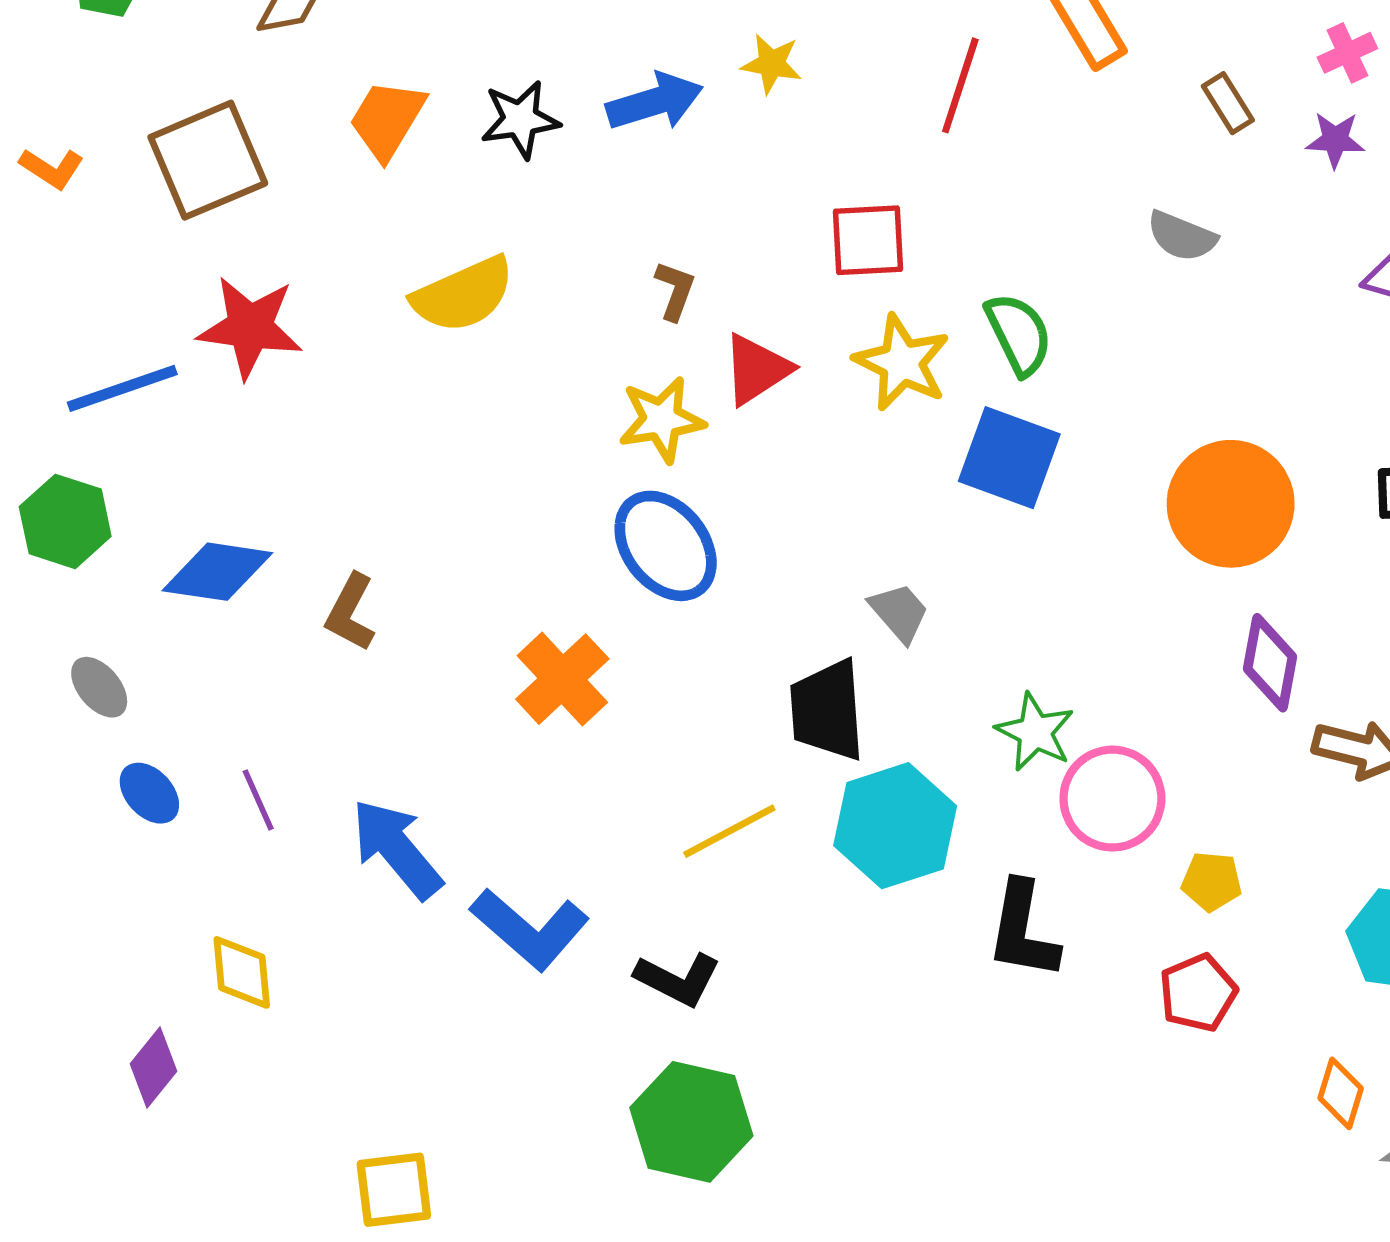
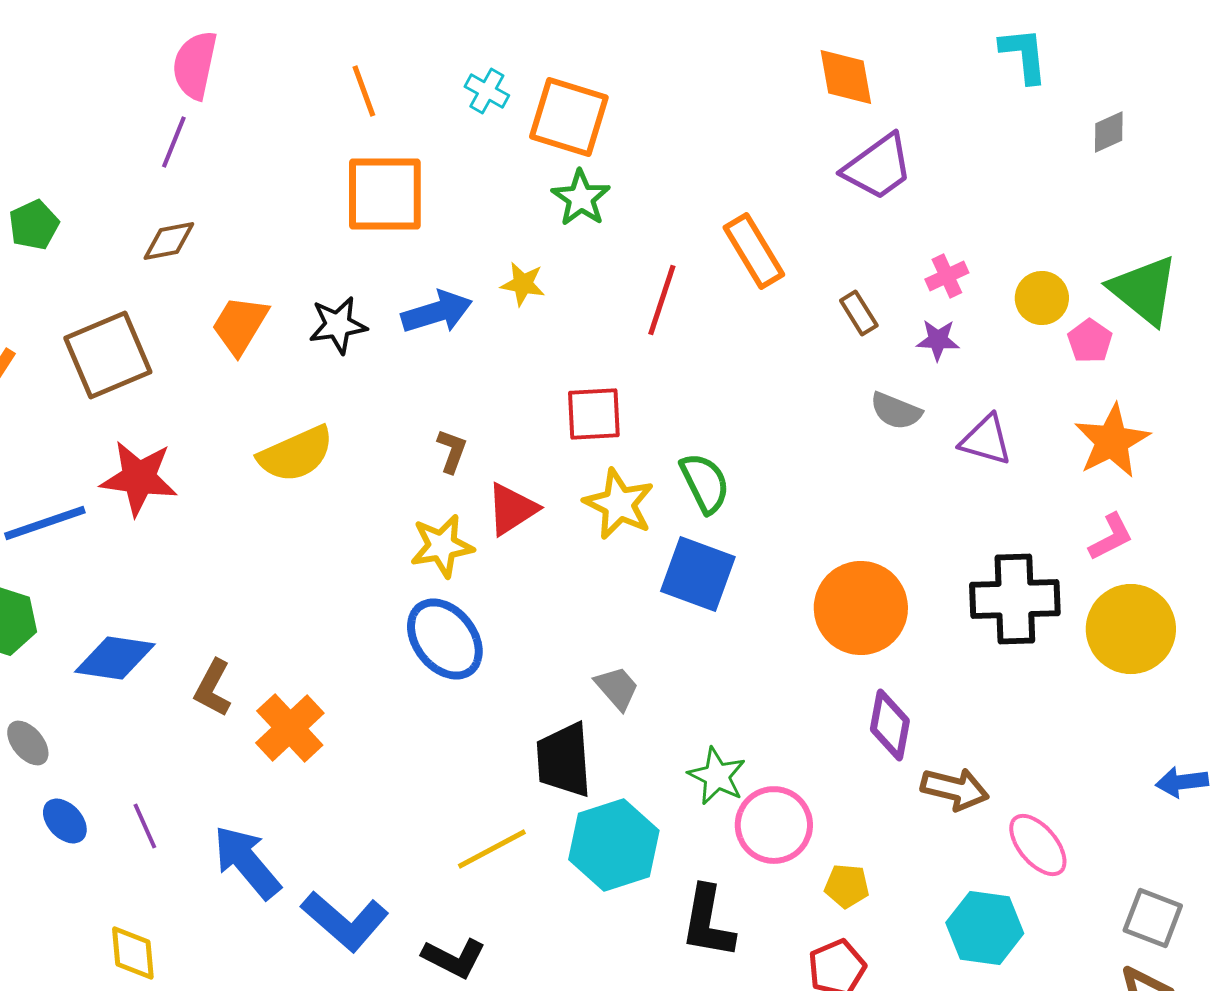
gray semicircle: (1182, 236) -> (896, 411), moved
orange cross: (562, 679) -> (290, 728), moved

